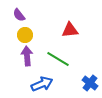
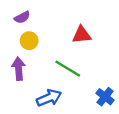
purple semicircle: (19, 15) -> (22, 17), turned -80
purple arrow: (27, 56) -> (19, 69), moved

